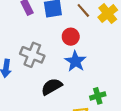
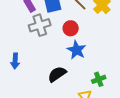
gray cross: (32, 55) -> (40, 25), moved, turned -35

